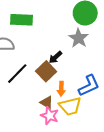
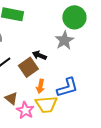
black arrow: (55, 57) -> (39, 55), turned 56
brown triangle: (47, 102) -> (11, 98), moved

